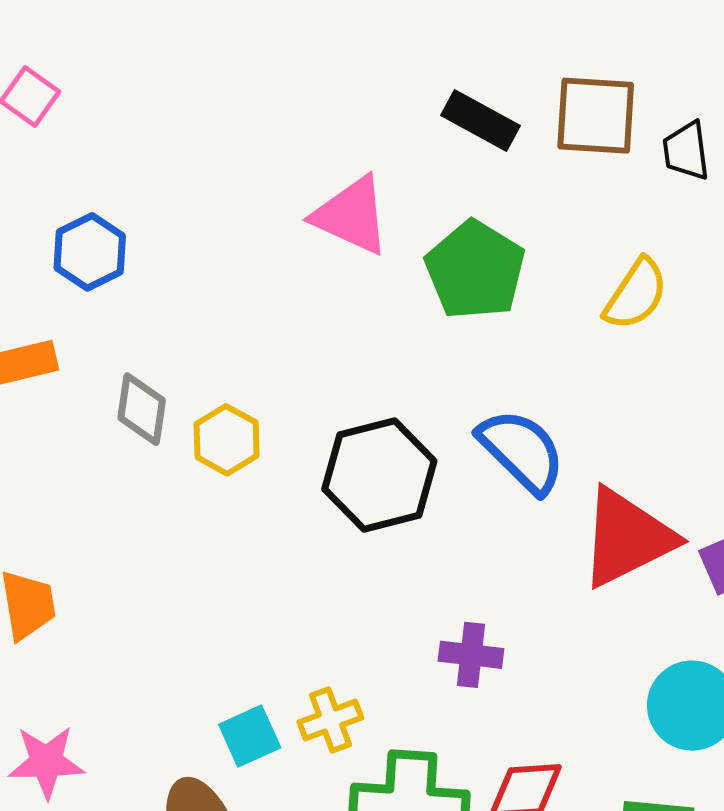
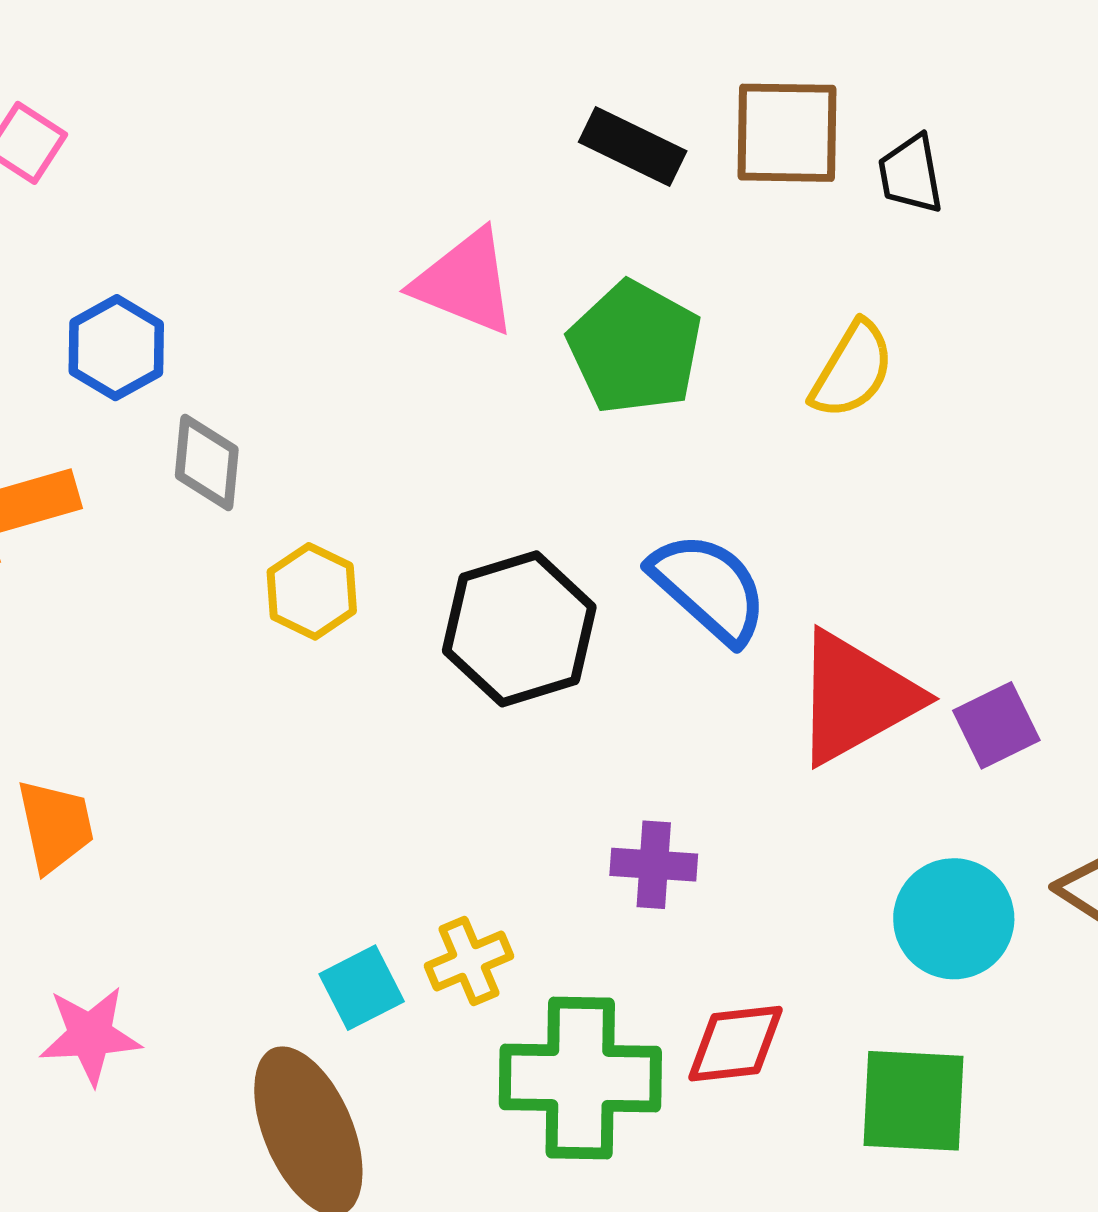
gray diamond: (142, 409) -> (207, 462), moved

